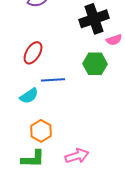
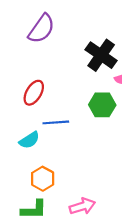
black cross: (94, 19) -> (101, 55), turned -36

